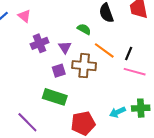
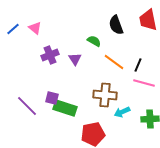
brown cross: (84, 66) -> (105, 95), moved
purple square: (59, 71) -> (52, 98), moved, turned 32
cyan arrow: (117, 112) -> (122, 112), moved
purple line: (27, 122) -> (27, 106), moved

